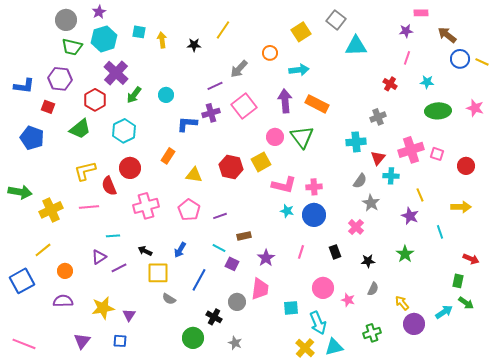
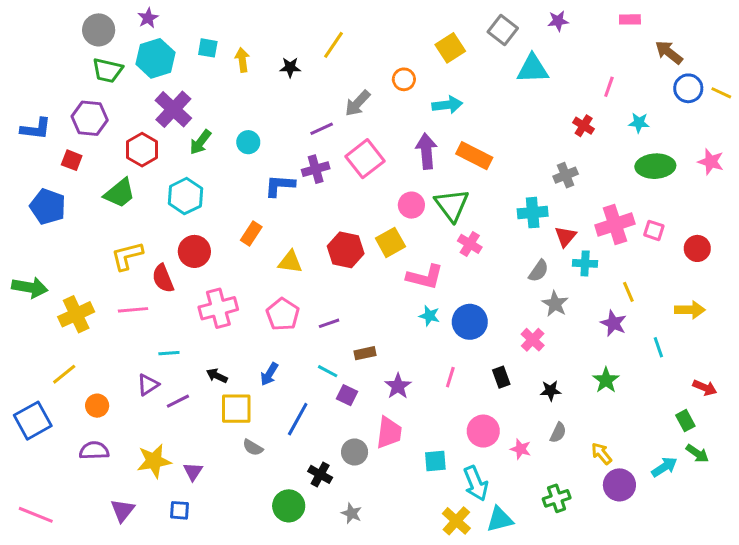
purple star: (406, 31) -> (558, 21), moved
pink cross: (314, 187) -> (470, 244), moved, turned 35
green rectangle: (458, 281) -> (685, 421), turned -40

